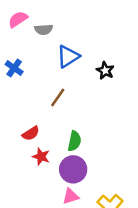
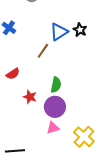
blue triangle: (68, 56) -> (59, 32), moved
red semicircle: (31, 133) -> (13, 74), moved

